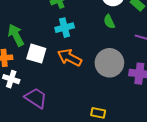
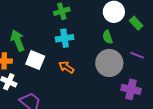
orange arrow: (70, 58) -> (66, 67), size x0.7
gray circle: (109, 63) -> (109, 63), moved

